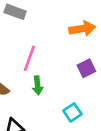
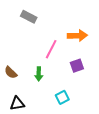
pink line: (29, 58) -> (51, 49), moved

